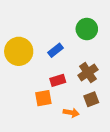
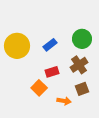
green circle: (87, 29) -> (82, 39), moved
orange square: (43, 98) -> (39, 88), turned -35

